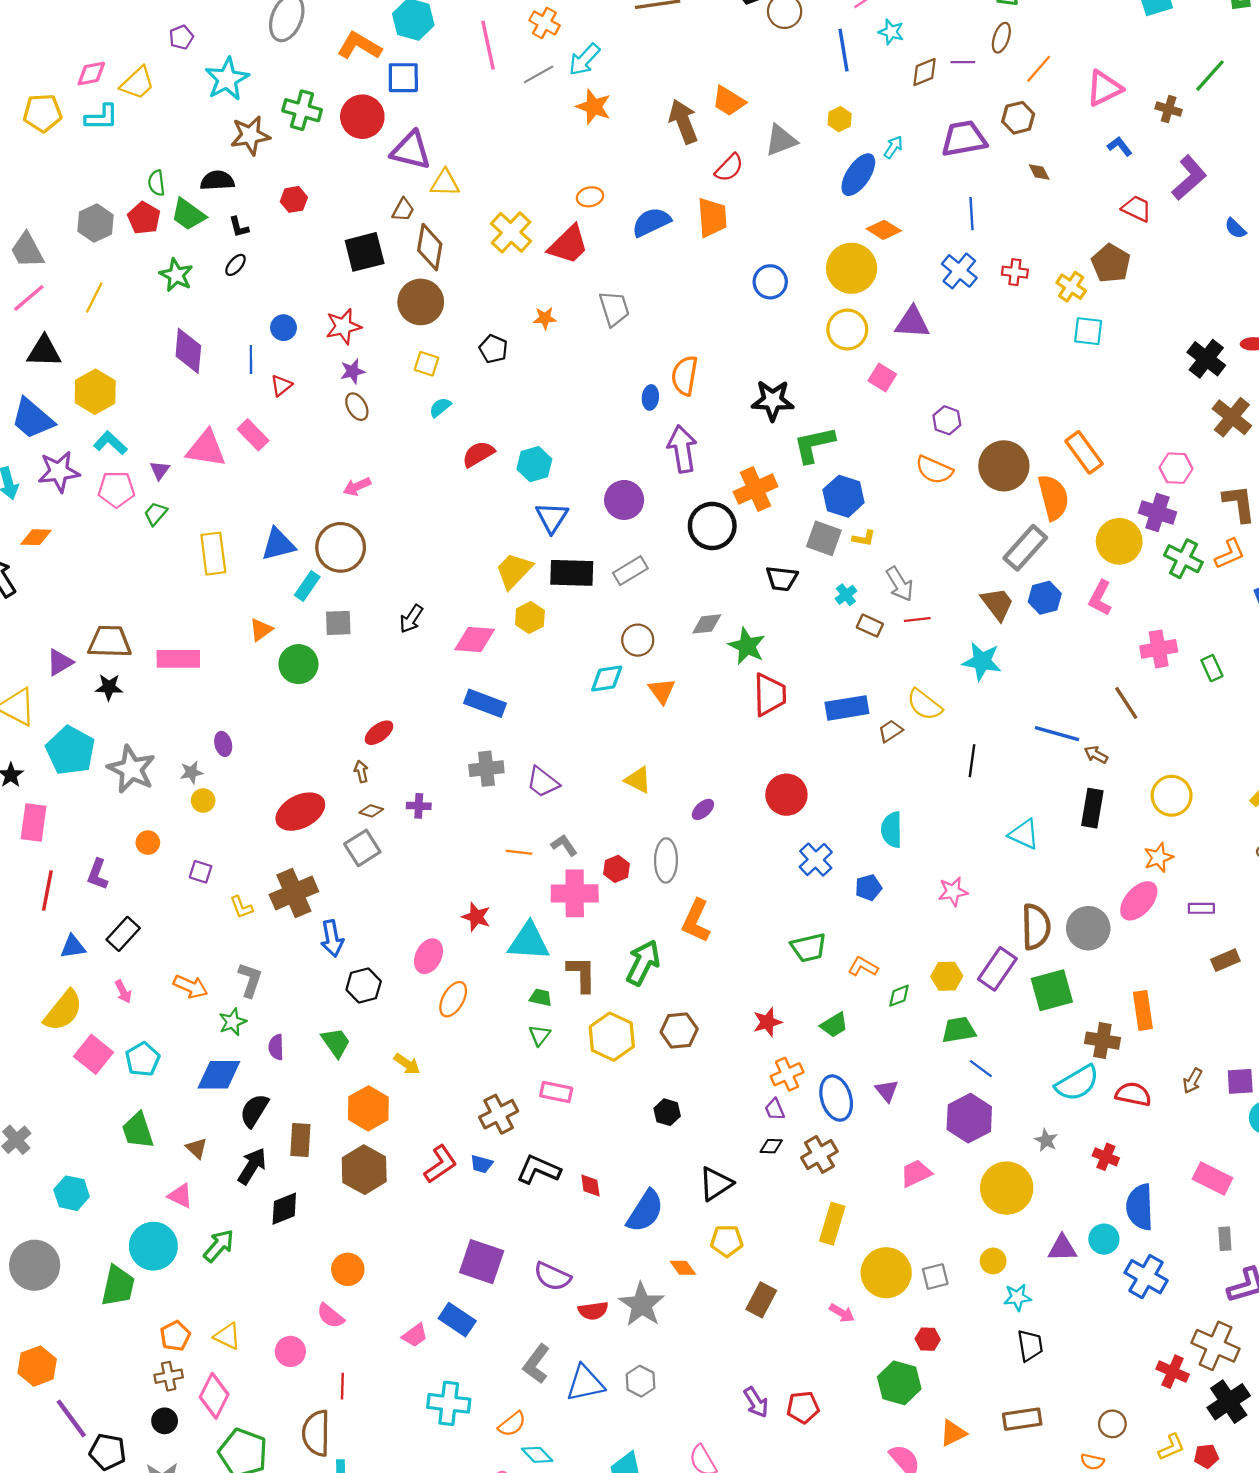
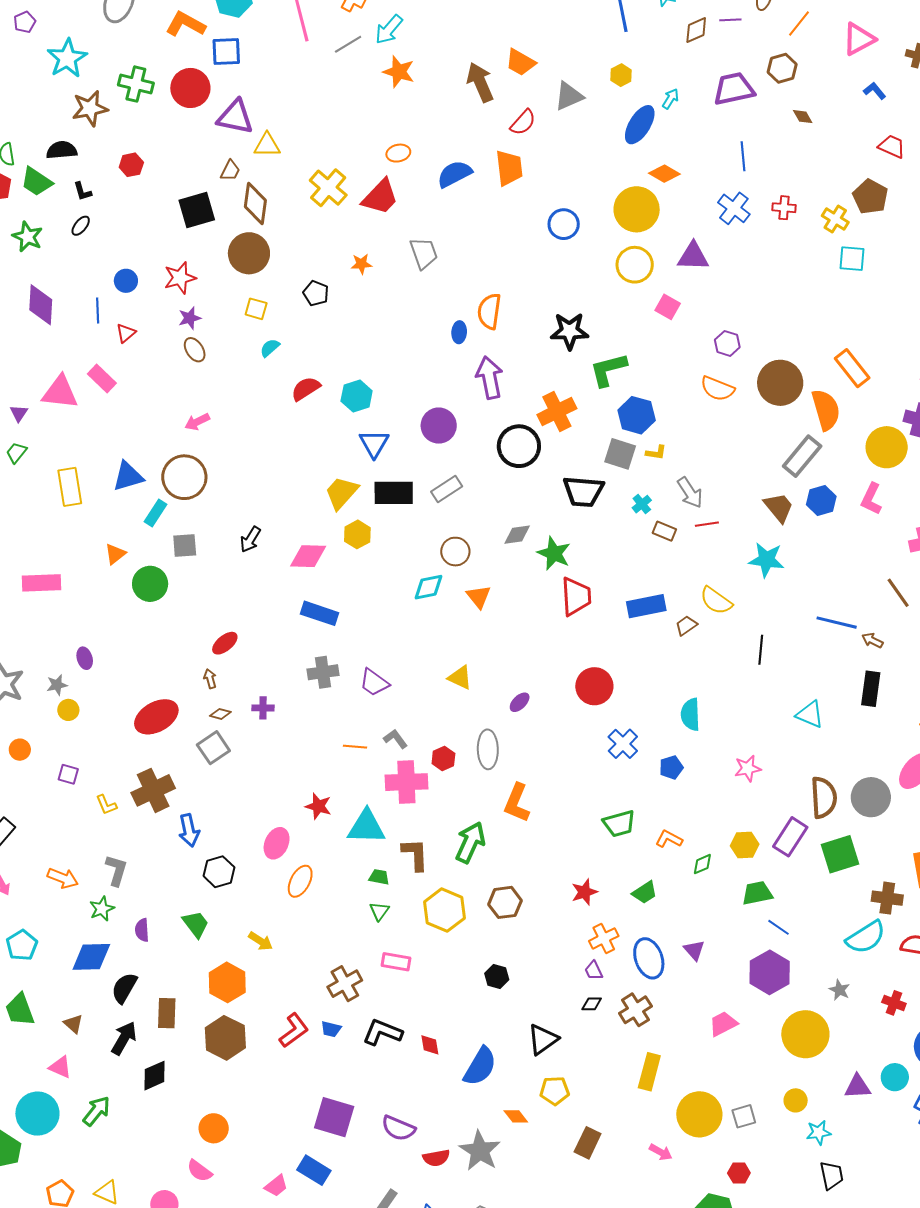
black trapezoid: (782, 579) -> (583, 491), size x1.4

